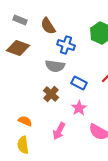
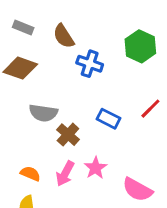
gray semicircle: (55, 66) -> (43, 113), moved
pink star: (79, 108) -> (95, 168), moved
pink arrow: (59, 131) -> (65, 174), moved

